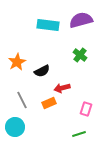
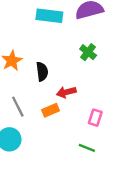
black semicircle: (42, 71) -> (42, 72), turned -70
green line: (79, 134) -> (87, 148), turned 40

